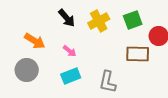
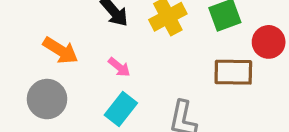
cyan rectangle: (71, 76) -> (121, 109), turned -30

